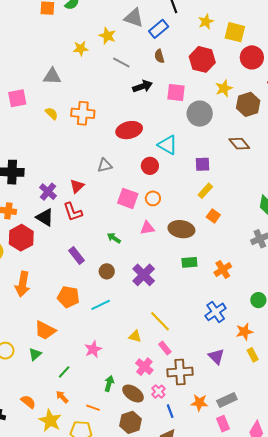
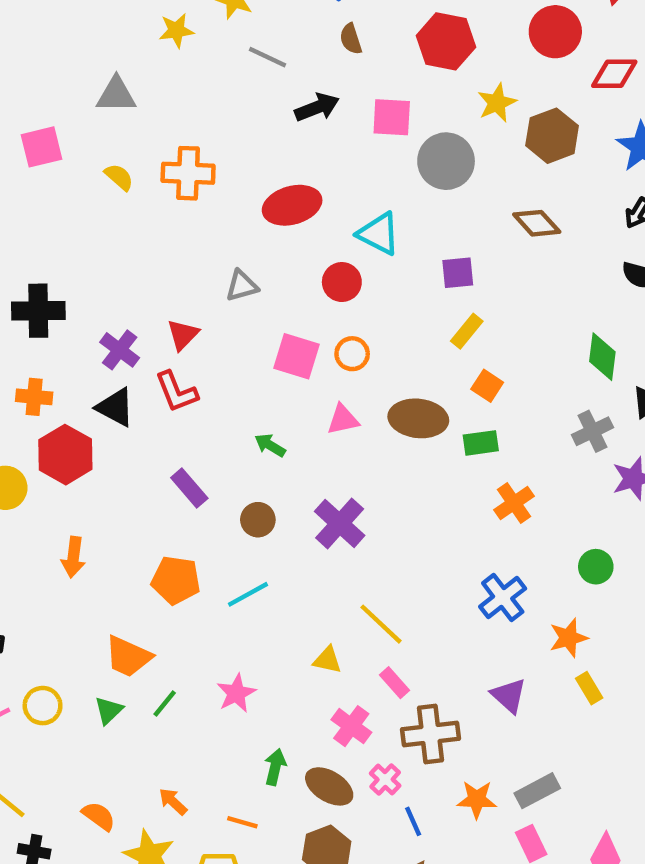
green rectangle: (189, 262) -> (481, 443), moved
orange arrow: (23, 284) -> (73, 557), size x0.7
green line: (64, 372) -> (165, 703), moved

